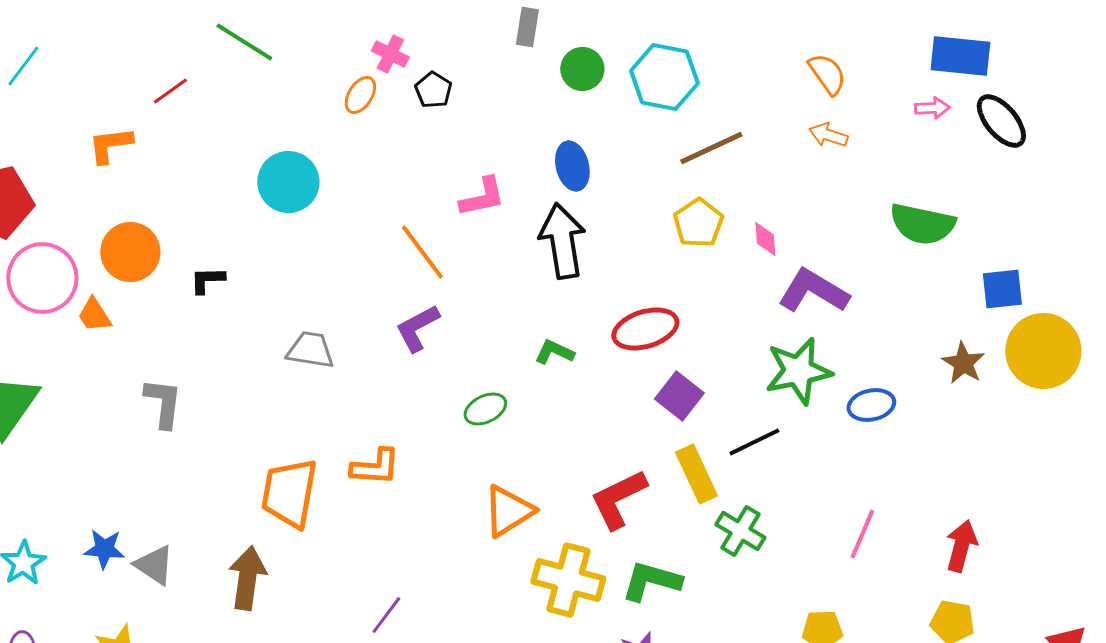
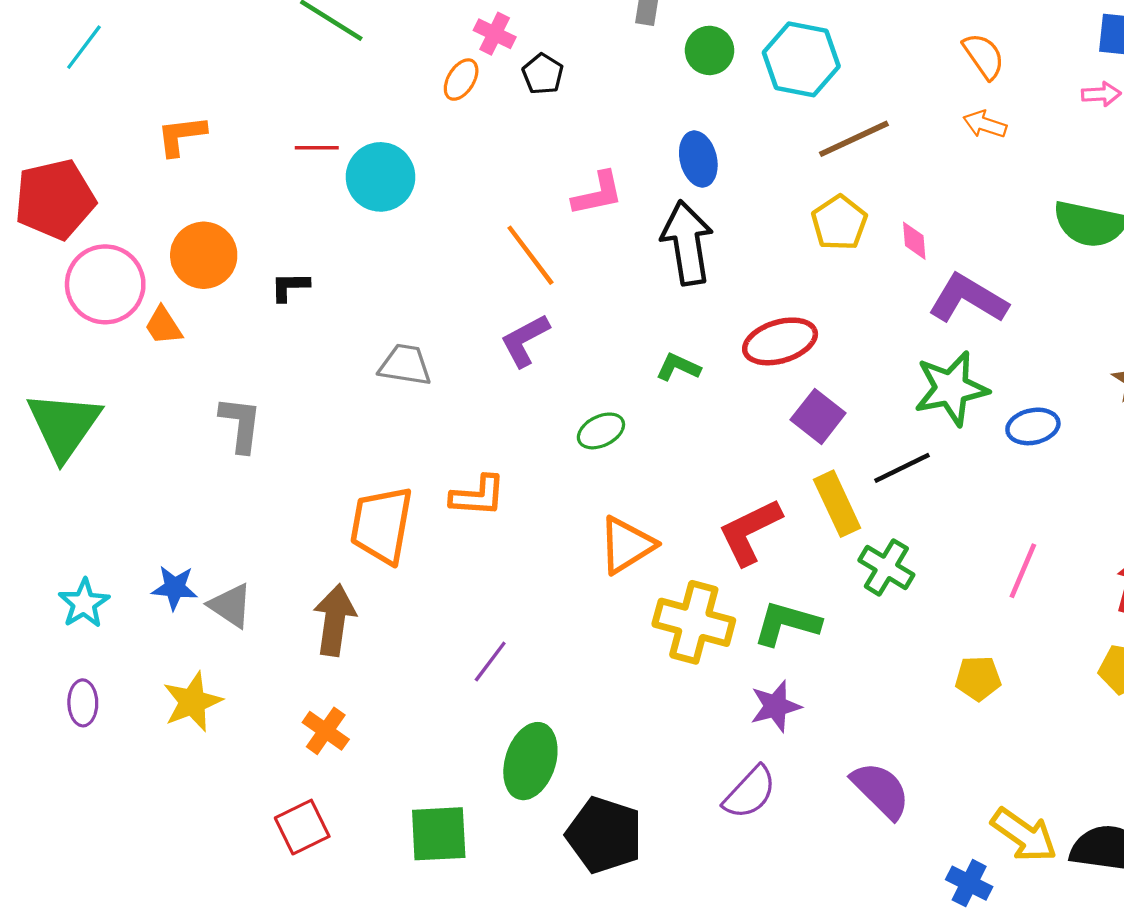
red line: (170, 91) -> (317, 148), moved, turned 36

